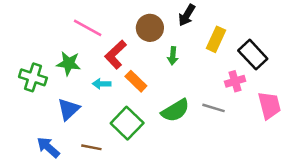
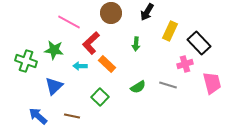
brown circle: (150, 28) -> (111, 13), moved
green semicircle: (175, 110) -> (138, 87), size x0.7
green square: (127, 123) -> (100, 97), size x0.7

